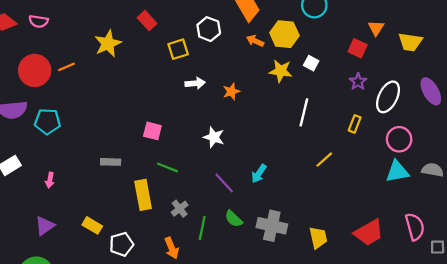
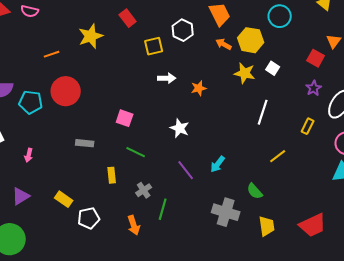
red circle: (35, 70) -> (66, 91), moved
yellow rectangle: (143, 195) -> (112, 175), size x0.6
green semicircle: (234, 219) -> (255, 191), moved

